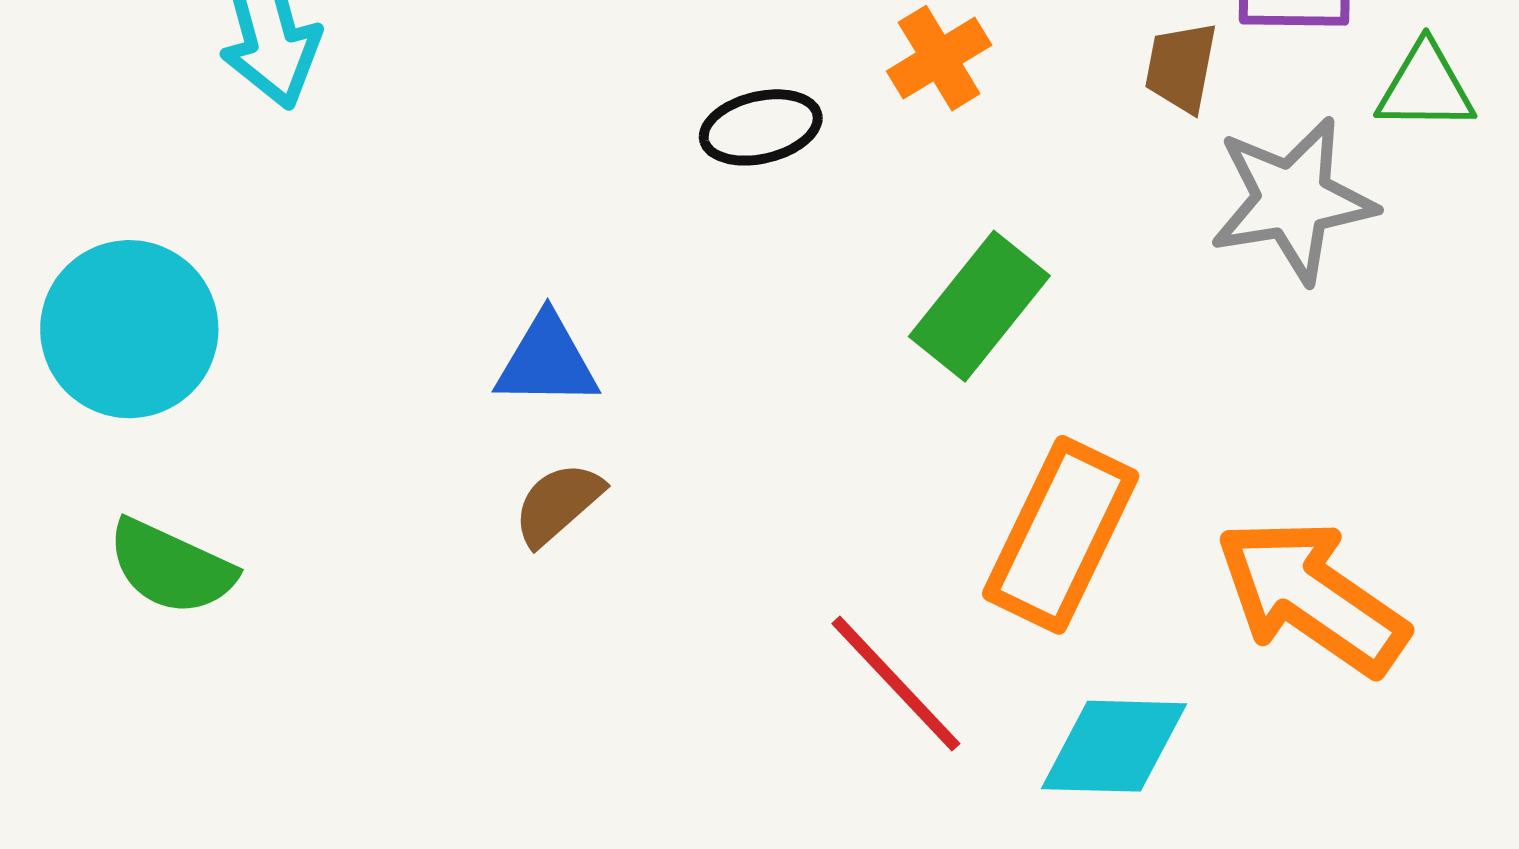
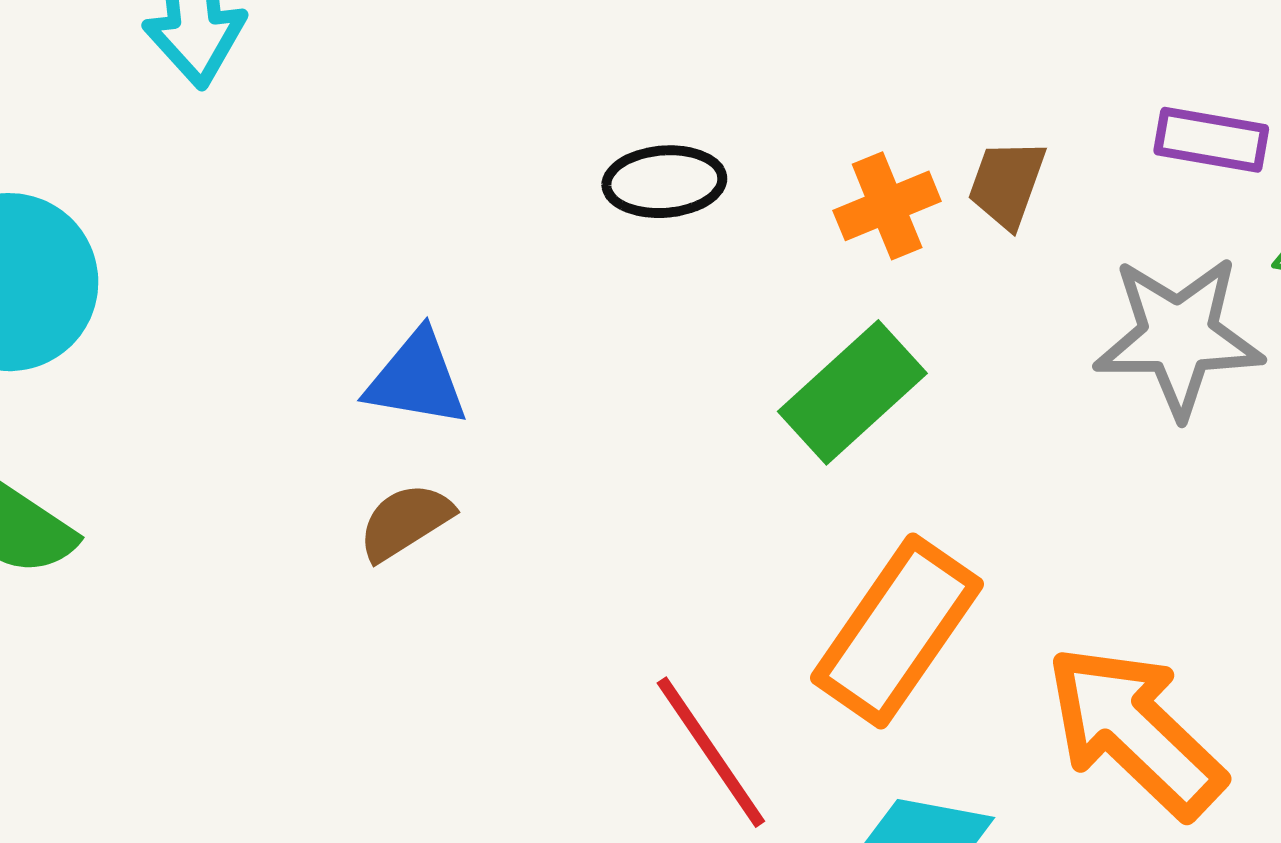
orange cross: (939, 58) -> (887, 206), moved
brown trapezoid: (1181, 67) -> (1007, 184), moved

